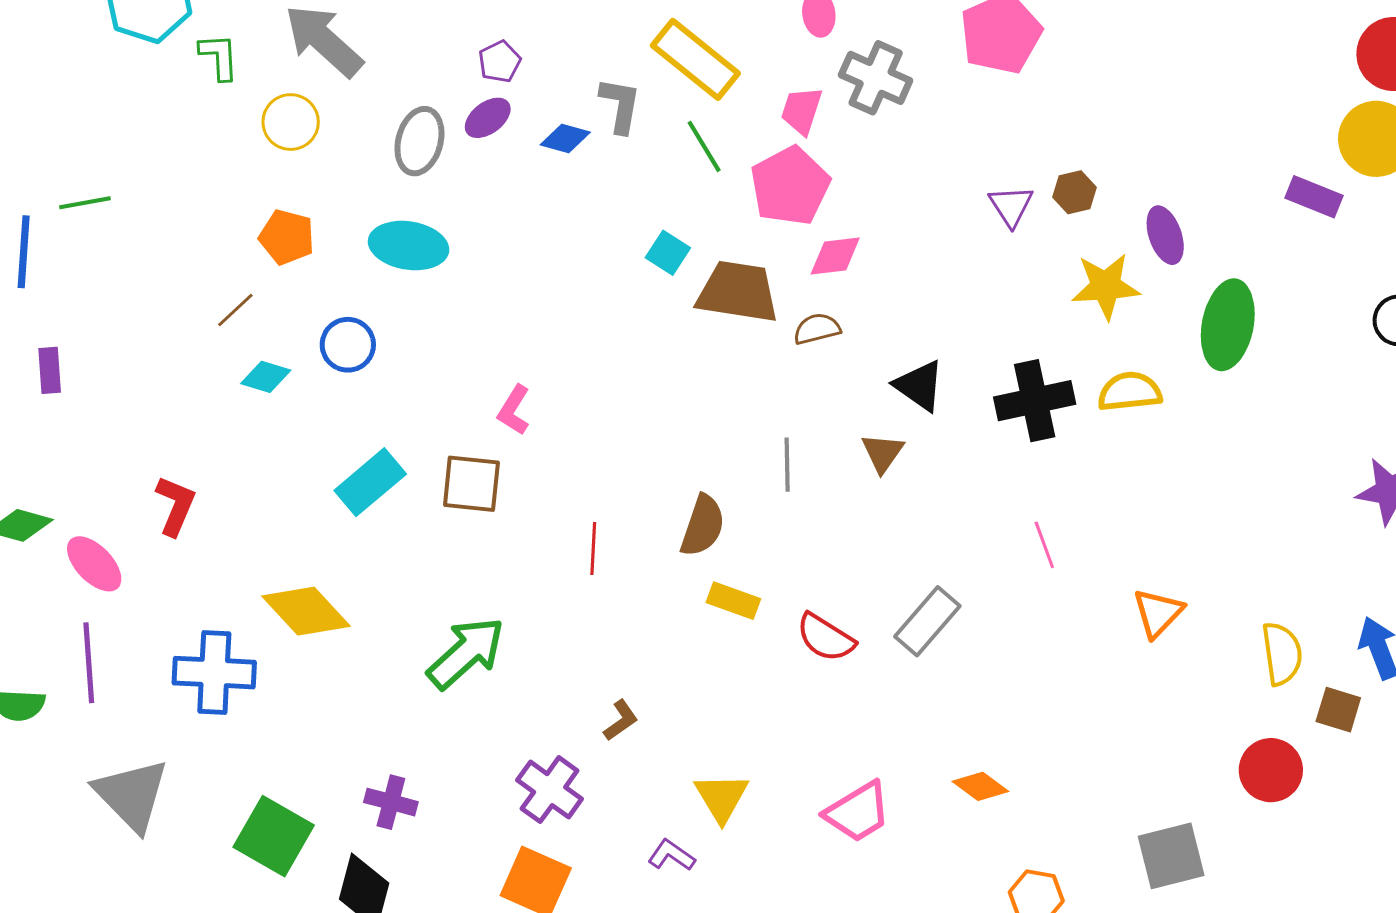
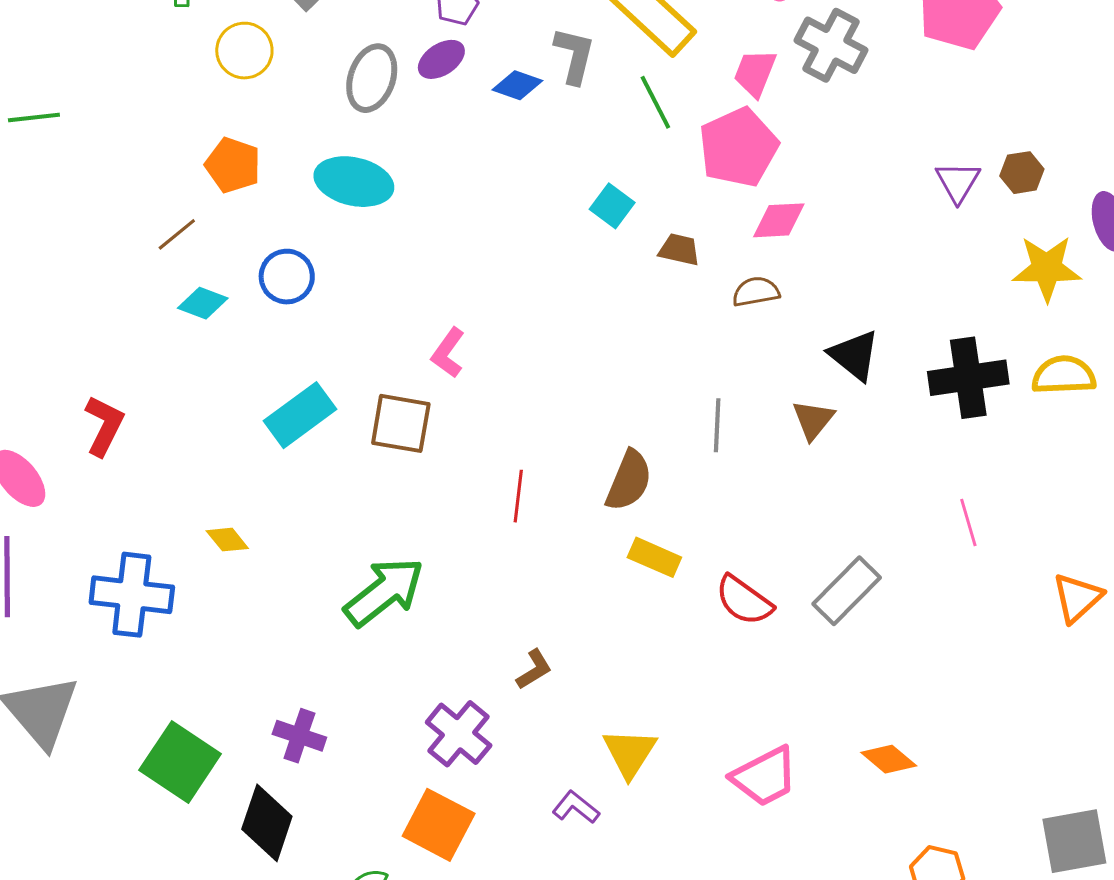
brown trapezoid: (738, 292) -> (679, 250), size x0.5
yellow diamond: (306, 611) -> (227, 540), size x0.5

